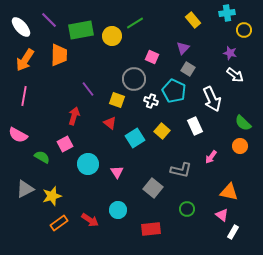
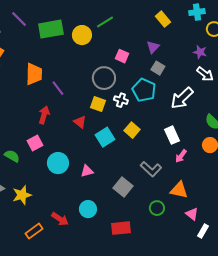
orange trapezoid: (59, 55) -> (34, 74), moved
white arrow: (212, 99) -> (182, 98), turned 70
yellow square: (117, 100) -> (98, 104), moved
white rectangle: (195, 126) -> (172, 135), moved
gray L-shape: (181, 170) -> (151, 169), turned 30
pink triangle: (117, 172) -> (87, 171), turned 48
orange triangle: (229, 192) -> (179, 190), moved
orange rectangle: (59, 223) -> (34, 231), moved

